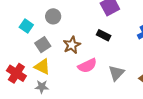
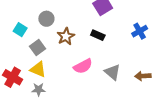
brown star: (72, 45) -> (66, 36), moved
gray triangle: (116, 73) -> (112, 72), turned -30

